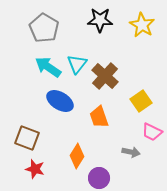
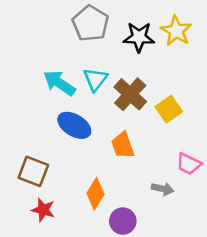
black star: (100, 20) -> (139, 37), moved
gray pentagon: (44, 28) -> (90, 23), moved
yellow square: (141, 101) -> (169, 109), moved

